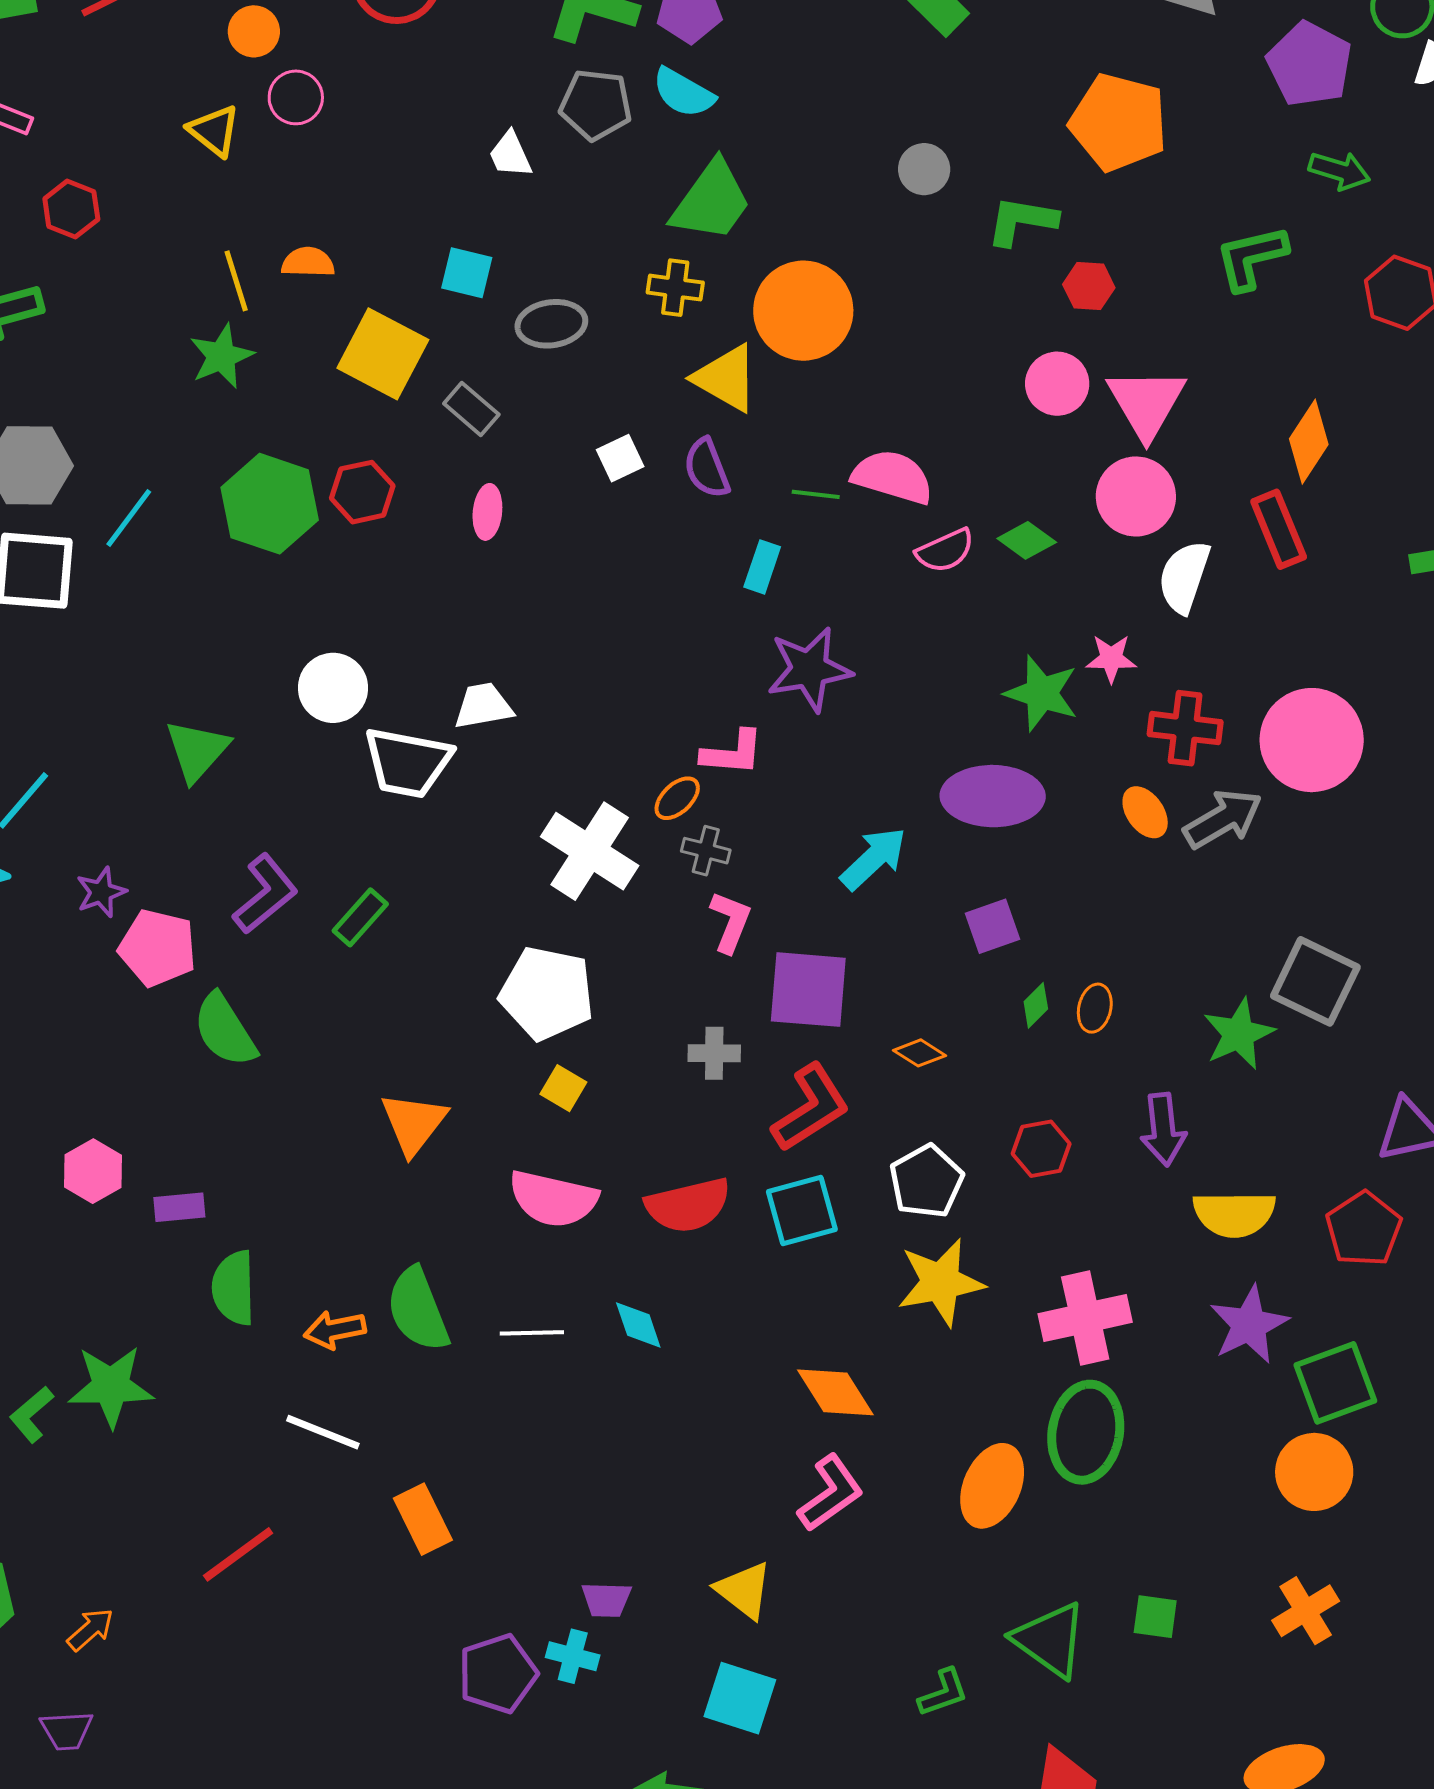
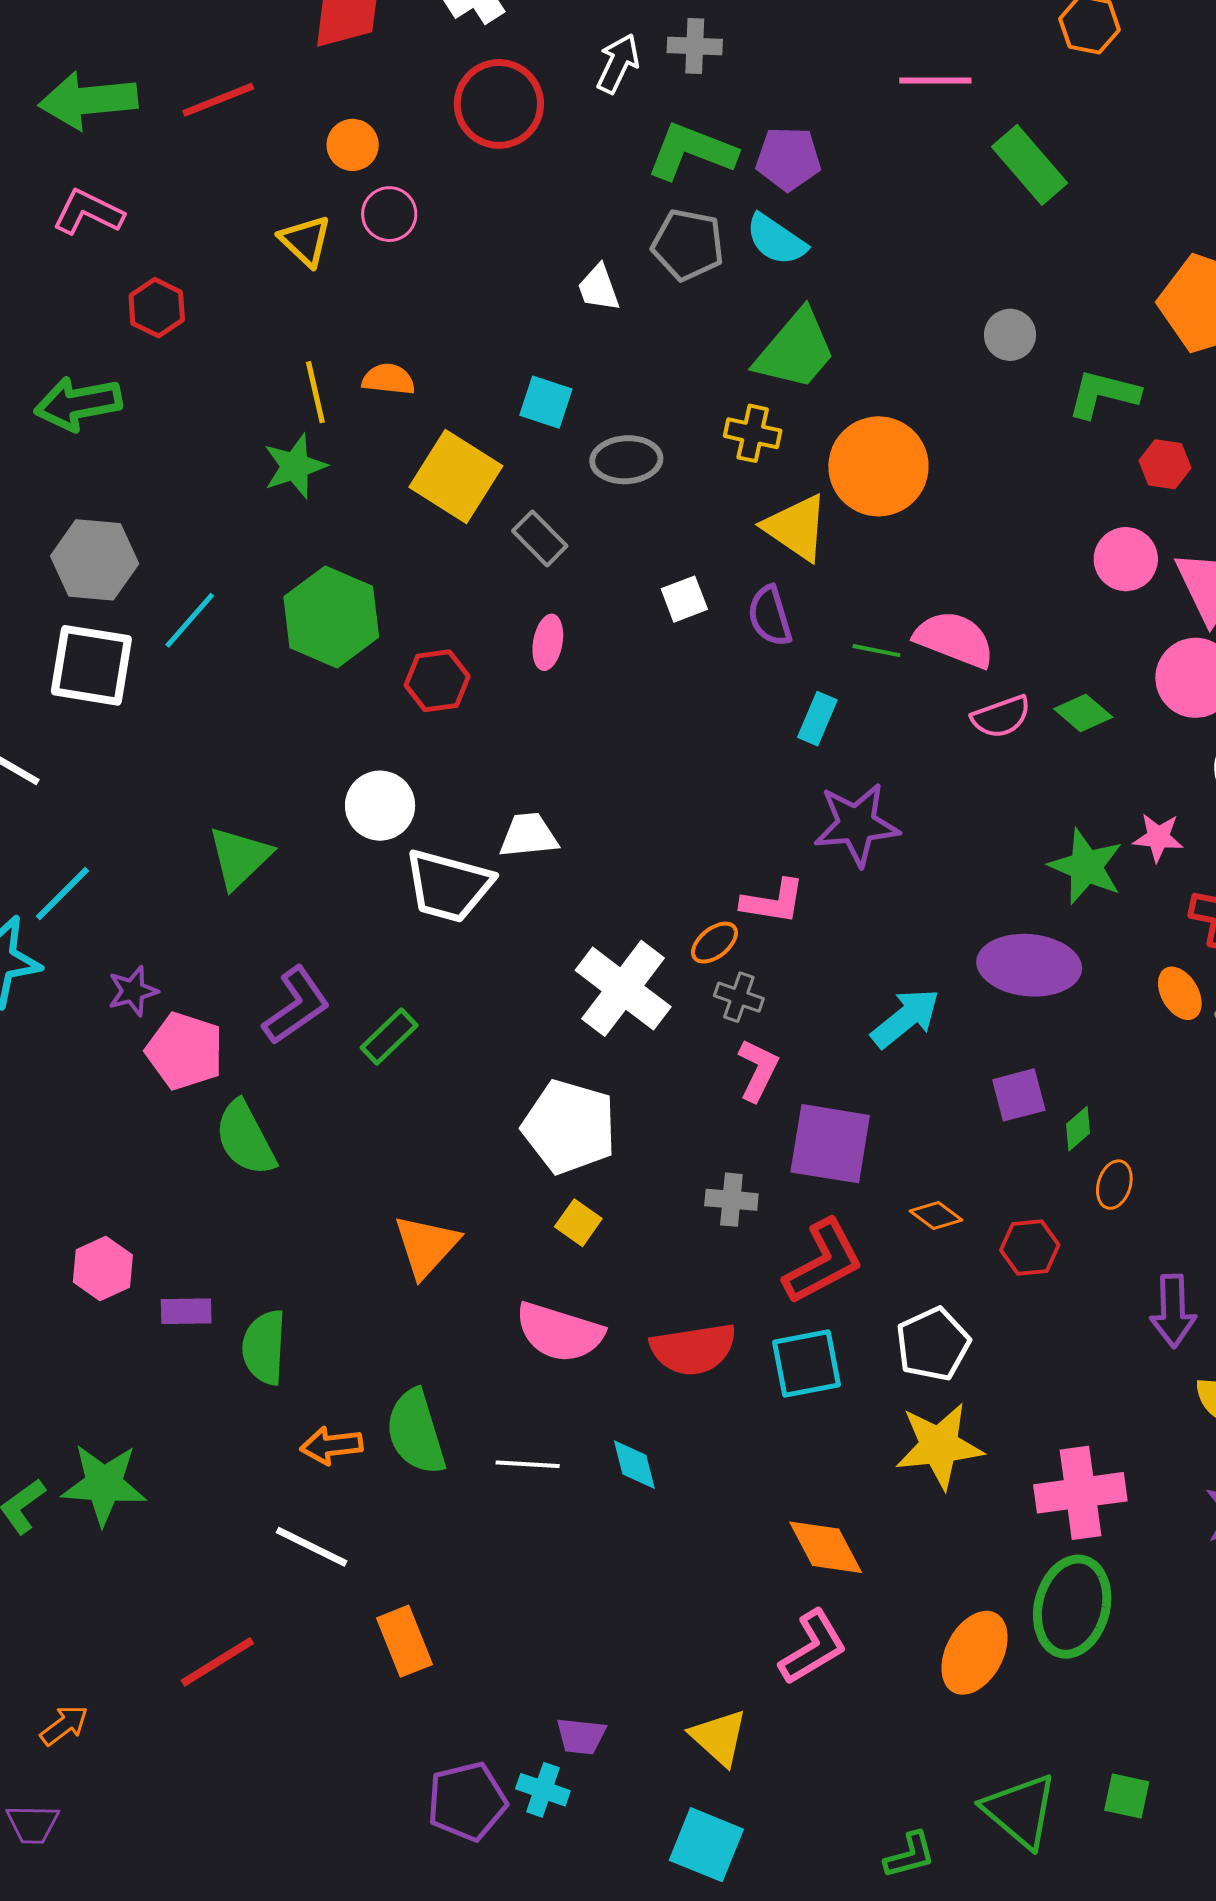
red hexagon: (362, 492) -> (437, 681), moved
green diamond: (1036, 1005) -> (1078, 1129), moved
red hexagon: (1041, 1149) -> (1030, 1247), moved
green semicircle: (234, 1288) -> (264, 1347), moved

